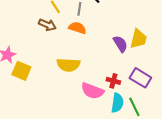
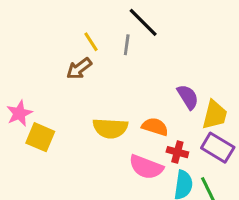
brown arrow: (47, 25) -> (79, 69), turned 120
orange semicircle: (77, 28) -> (155, 127), moved
yellow trapezoid: (138, 39) -> (215, 115), moved

